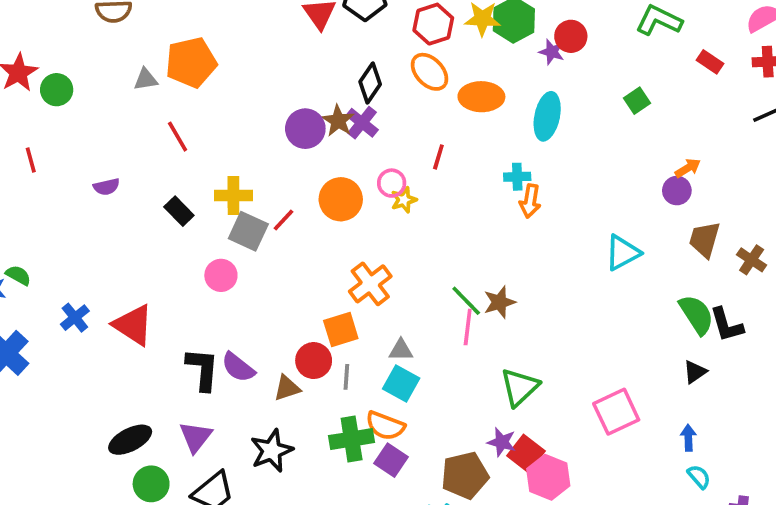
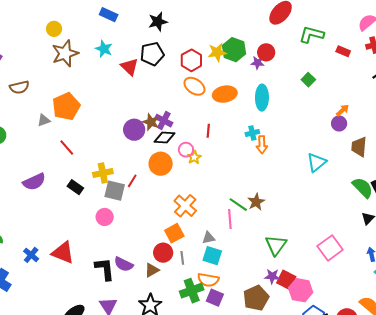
black diamond: (370, 83) -> (164, 138), moved, turned 70
purple semicircle: (107, 187) -> (34, 182), size x1.6
pink line: (468, 327) -> (230, 219), moved

